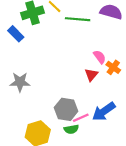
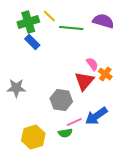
blue rectangle: (16, 34) -> (32, 42), moved
red triangle: (91, 75) -> (84, 81), size x1.5
gray hexagon: (66, 109) -> (61, 100), moved

